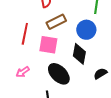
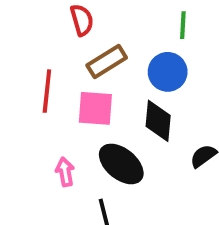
pink arrow: (23, 72) -> (65, 172), moved, turned 120

